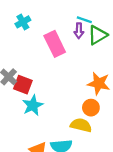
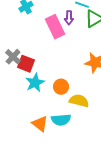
purple arrow: (79, 31) -> (69, 18), moved
orange circle: (91, 108) -> (61, 87), moved

